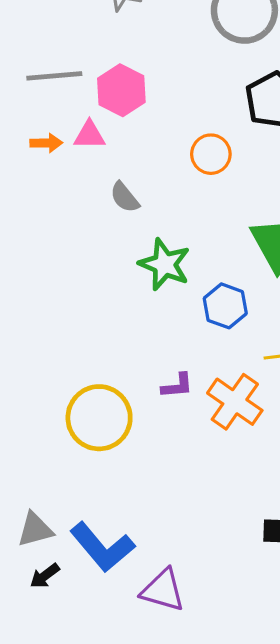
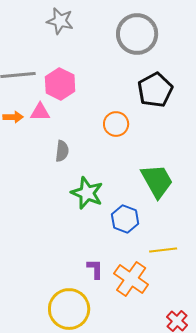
gray semicircle: (125, 197) -> (62, 151), turned -135
purple L-shape: (177, 386) -> (95, 269), turned -85
yellow circle: (99, 418) -> (69, 309), moved

